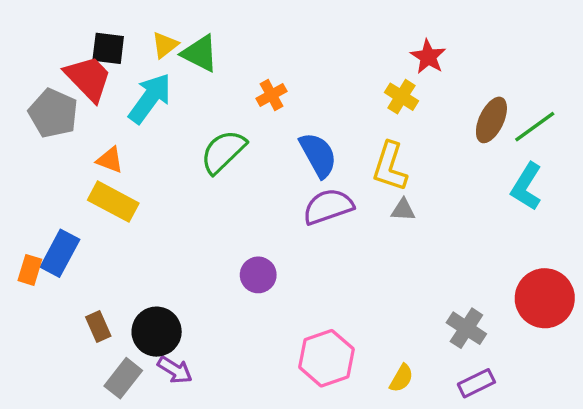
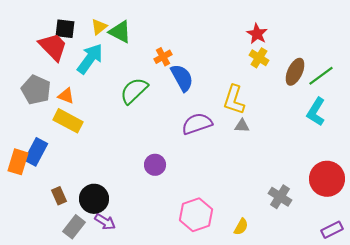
yellow cross: (401, 97) -> (259, 58), moved
gray pentagon: (53, 113) -> (36, 90), moved
blue semicircle: (318, 155) -> (182, 78), moved
orange rectangle: (30, 270) -> (18, 162), size x1.4
purple rectangle: (476, 383) -> (332, 230), moved

